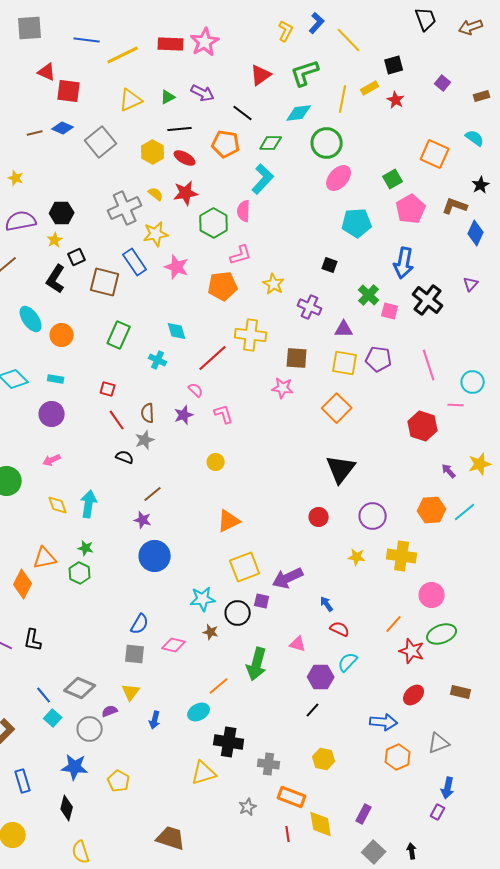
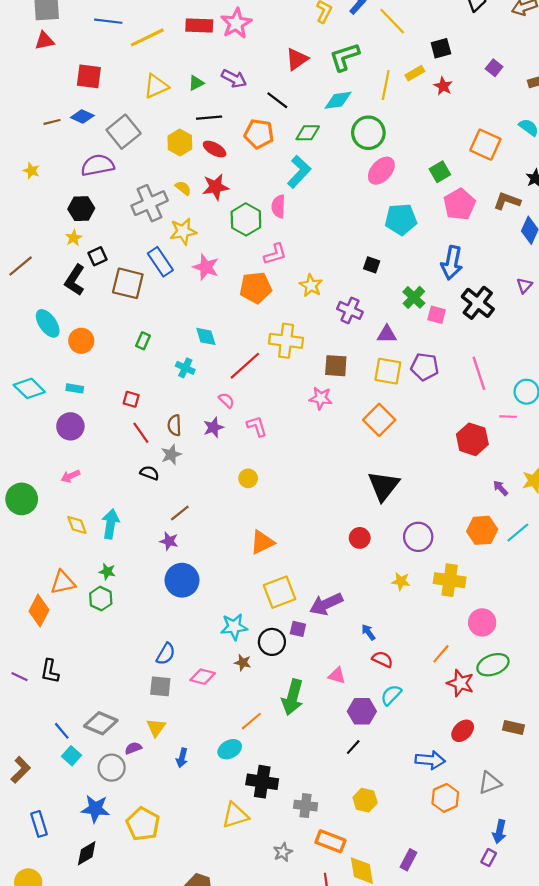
red triangle: (47, 72) -> (44, 41), moved, turned -36
purple semicircle: (21, 221) -> (98, 165), moved
green rectangle: (119, 335) -> (143, 341), size x0.6
yellow pentagon: (119, 781) -> (143, 824), size x1.4
black diamond: (67, 808) -> (87, 853), turned 45

